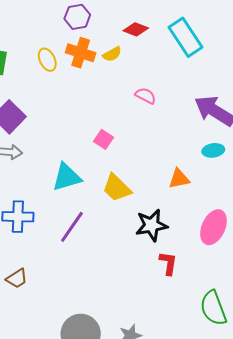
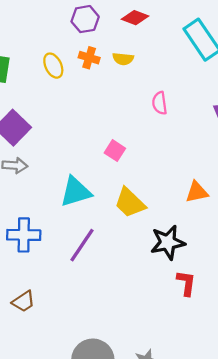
red diamond: (136, 29) -> (135, 18), moved
orange cross: (81, 53) -> (89, 58), size x0.7
yellow semicircle: (112, 54) -> (123, 59), turned 36
pink semicircle: (146, 96) -> (160, 103), turned -125

